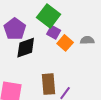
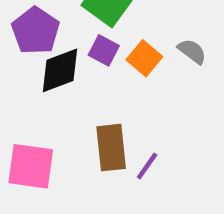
purple square: (54, 32) -> (104, 50), moved
gray semicircle: (87, 40) -> (192, 51), turned 40

